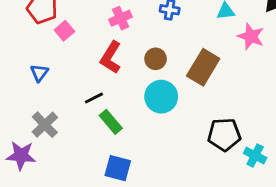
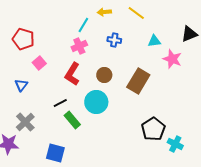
pink square: (64, 31) -> (39, 63), moved
cyan circle: (161, 97) -> (96, 102), moved
black pentagon: (224, 134) -> (153, 129), turned -30
blue square: (118, 168) -> (55, 153), moved

